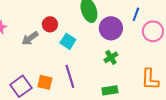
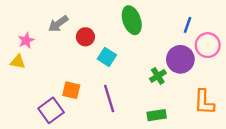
purple circle: (111, 28) -> (180, 59), moved
gray arrow: (30, 38) -> (58, 24), moved
orange square: (45, 82) -> (71, 90), moved

